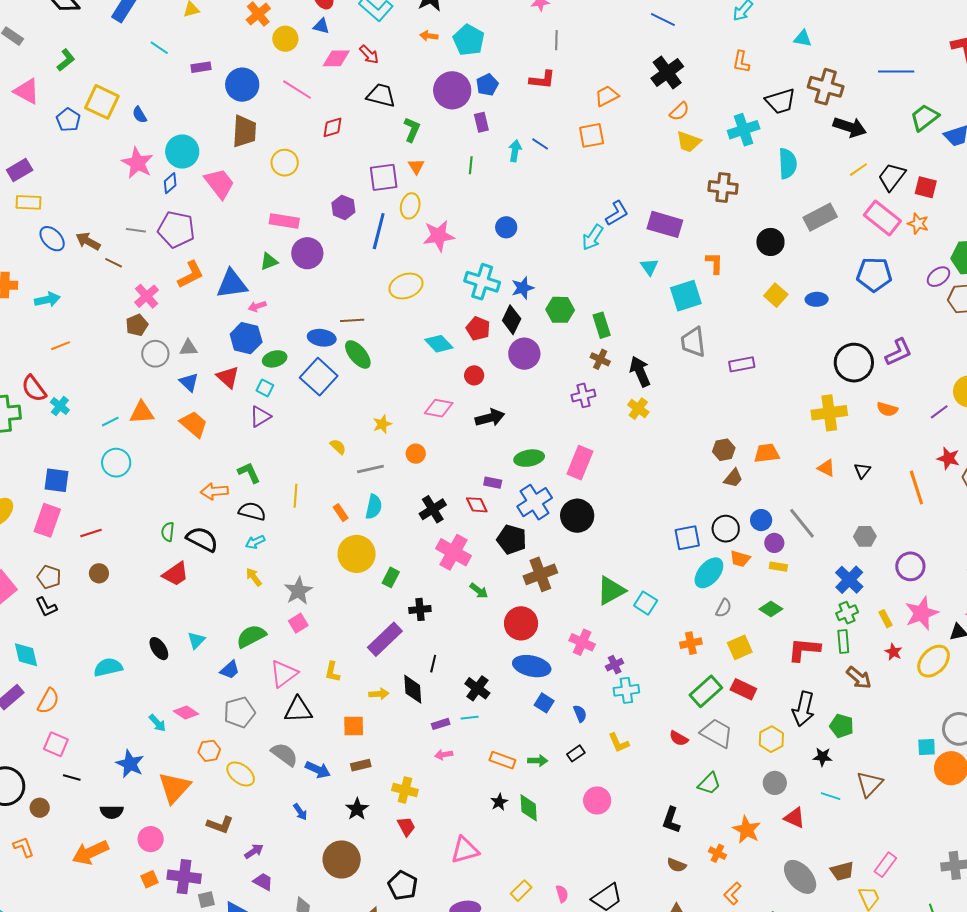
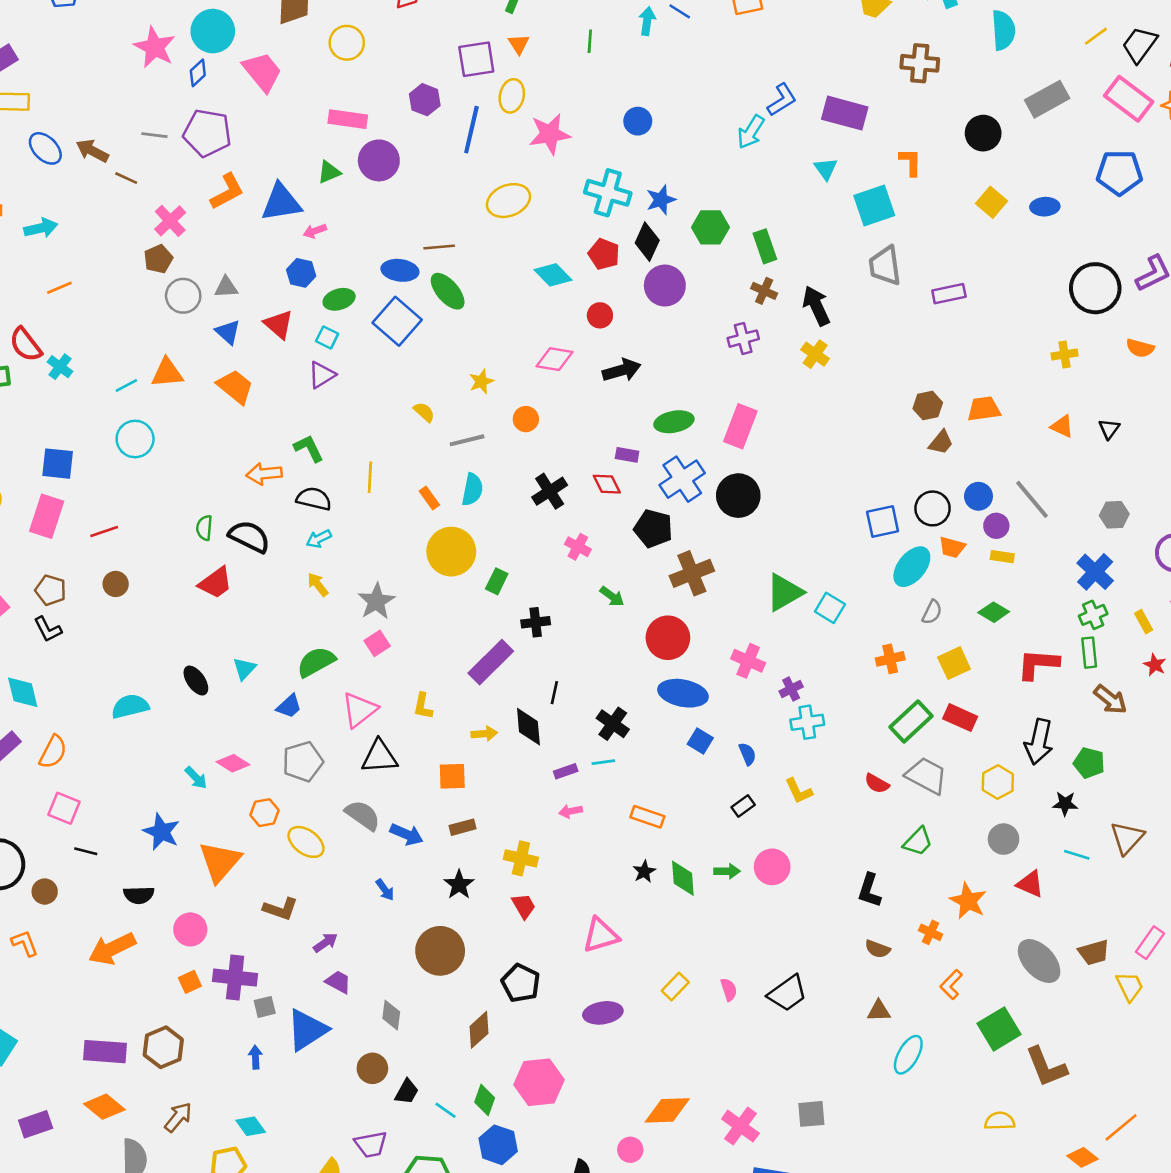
blue hexagon: (246, 338) -> (301, 273), size x0.7
yellow cross: (829, 413) -> (1065, 354), size x0.6
pink cross: (454, 552) -> (578, 547), size x0.6
green arrow: (538, 761) -> (727, 871), moved

